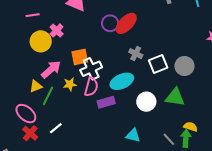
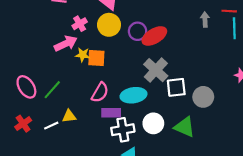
yellow circle: (41, 41) -> (109, 25), moved
gray cross: (136, 54) -> (156, 70), size x1.6
pink arrow: (51, 69) -> (66, 44), moved
white cross: (91, 69) -> (123, 130), moved
yellow star: (70, 84) -> (83, 55), moved
yellow triangle: (36, 86) -> (69, 116), moved
pink ellipse: (26, 114) -> (26, 87), moved

